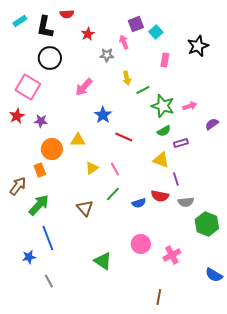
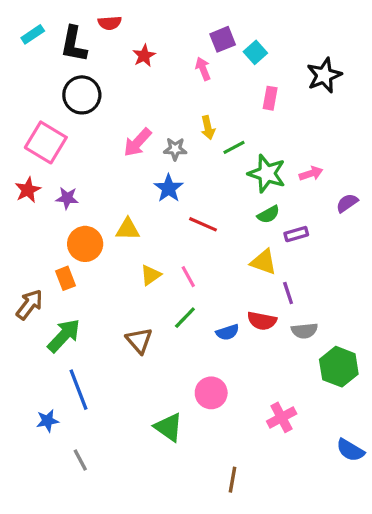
gray star: (107, 55) -> (175, 149), moved
pink circle: (141, 244) -> (211, 393), moved
brown line: (159, 297) -> (232, 480), moved

